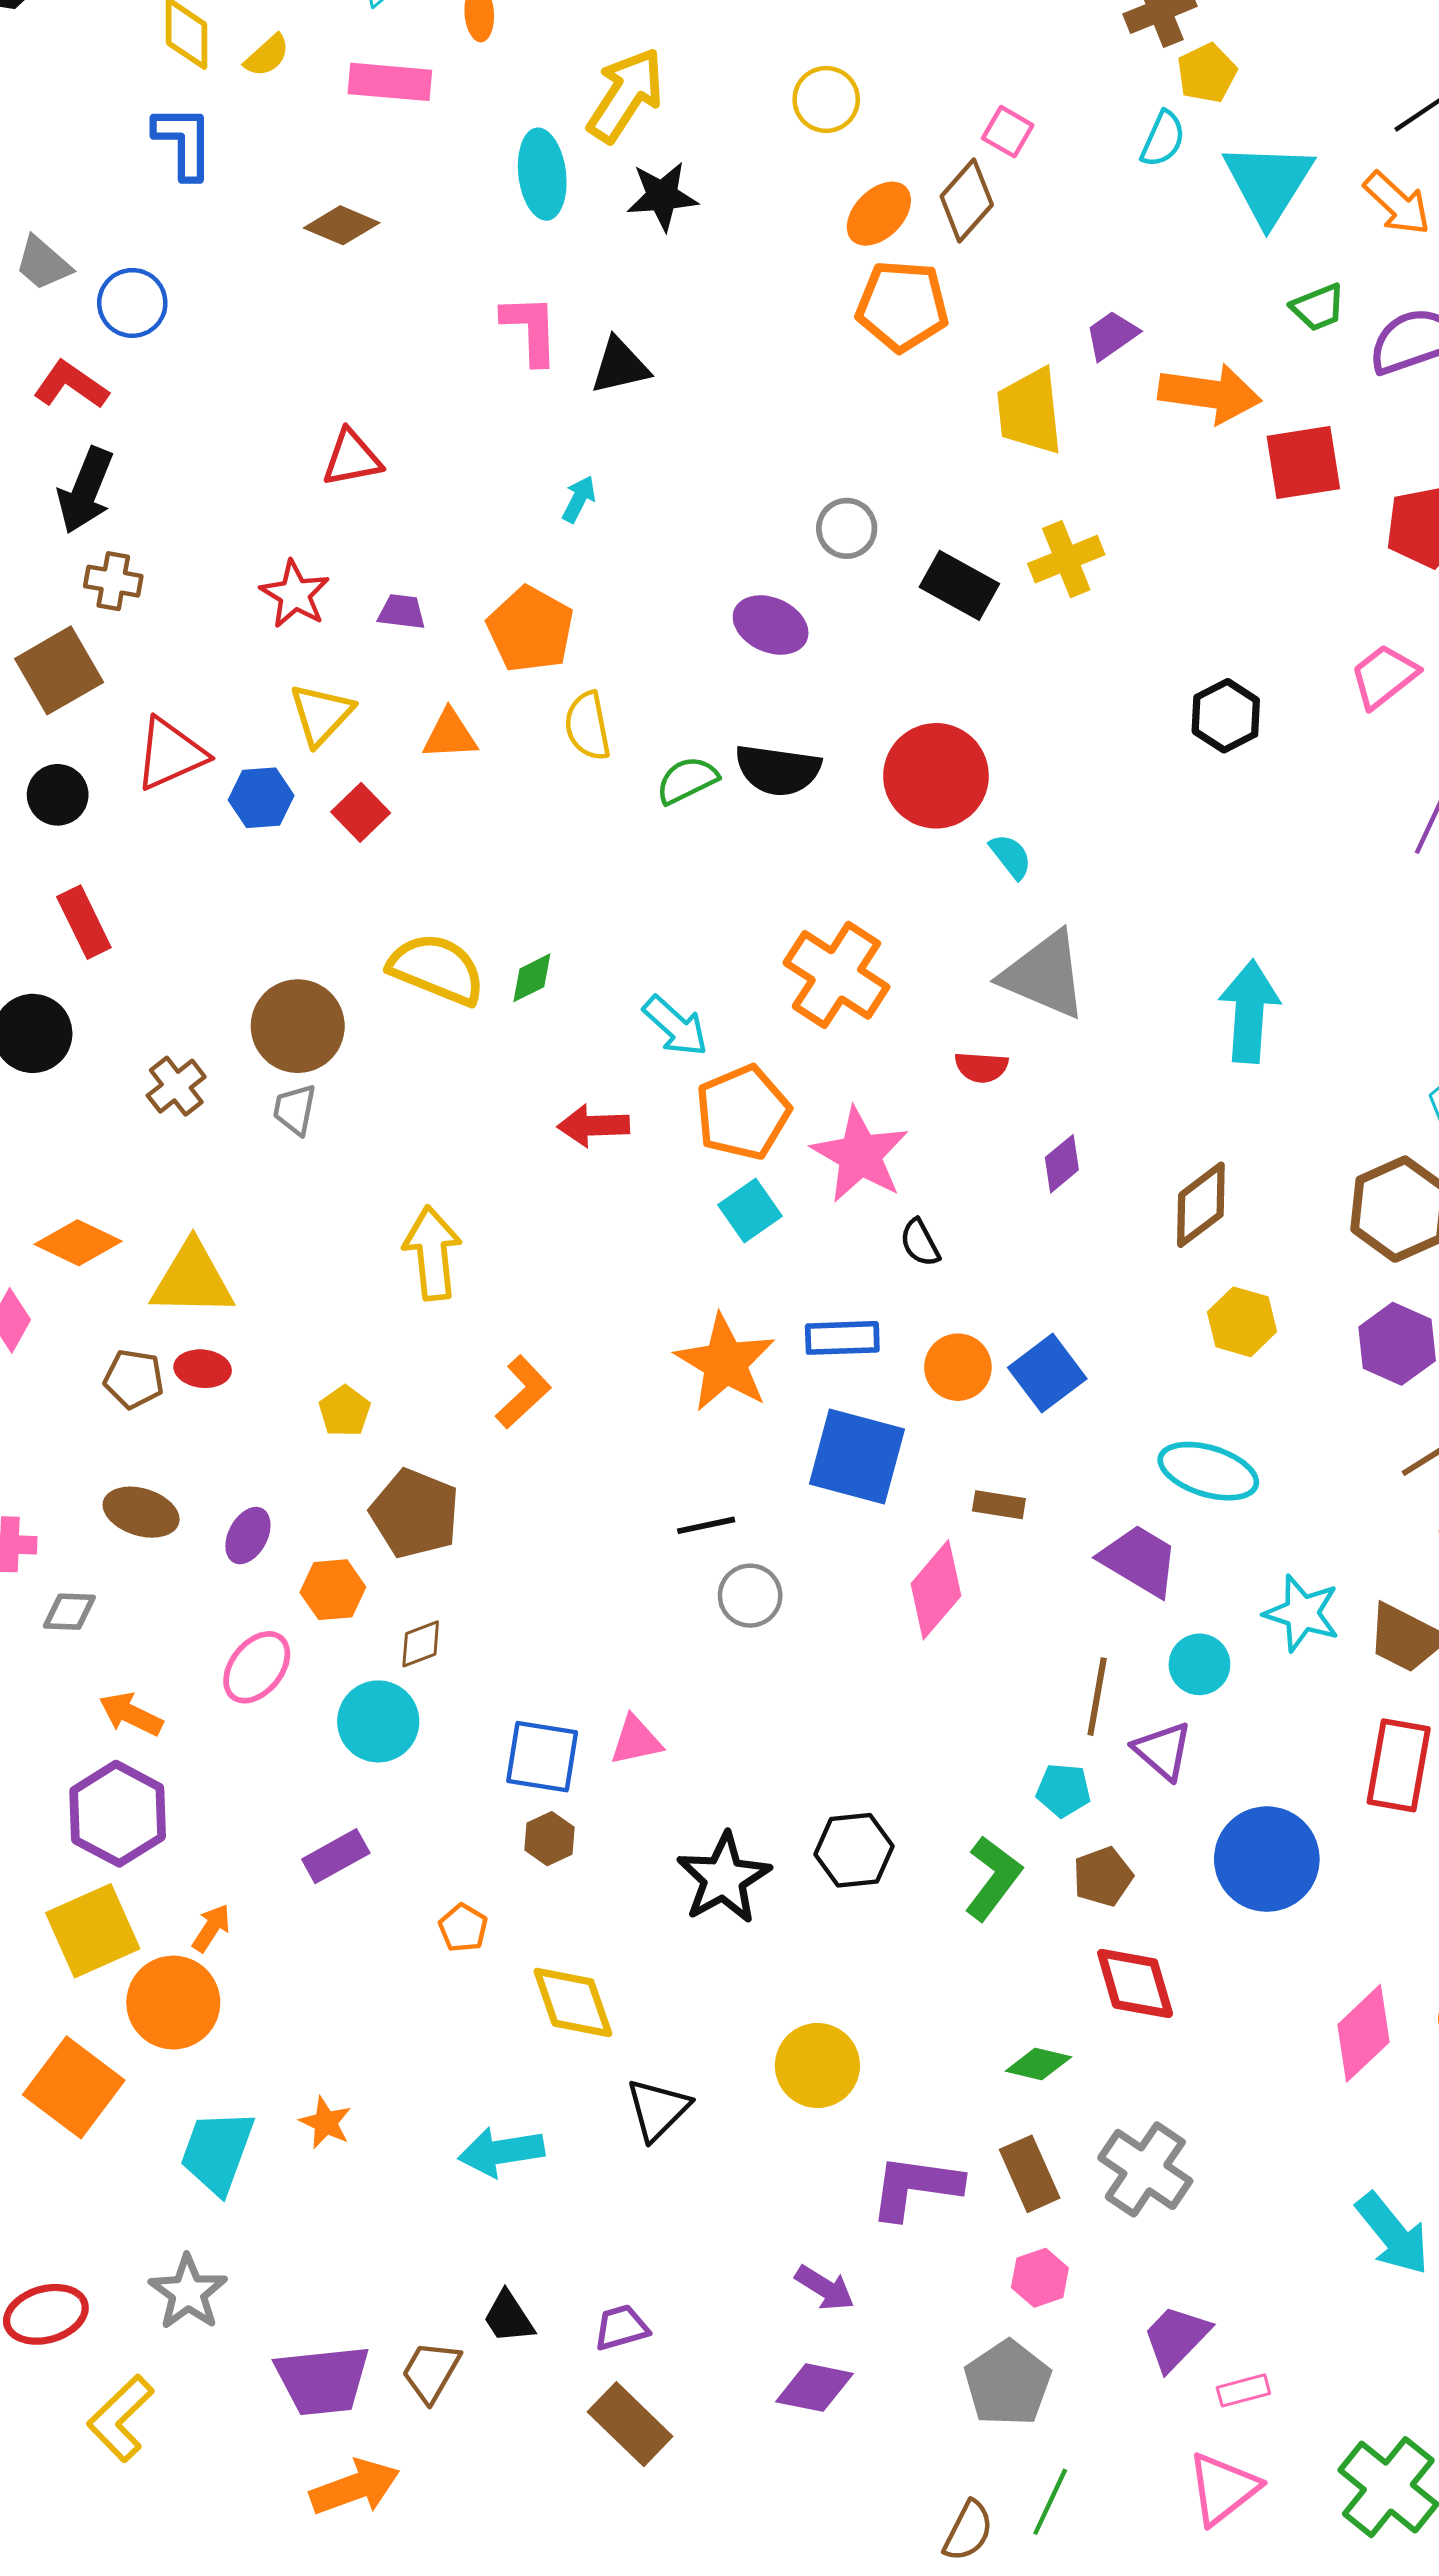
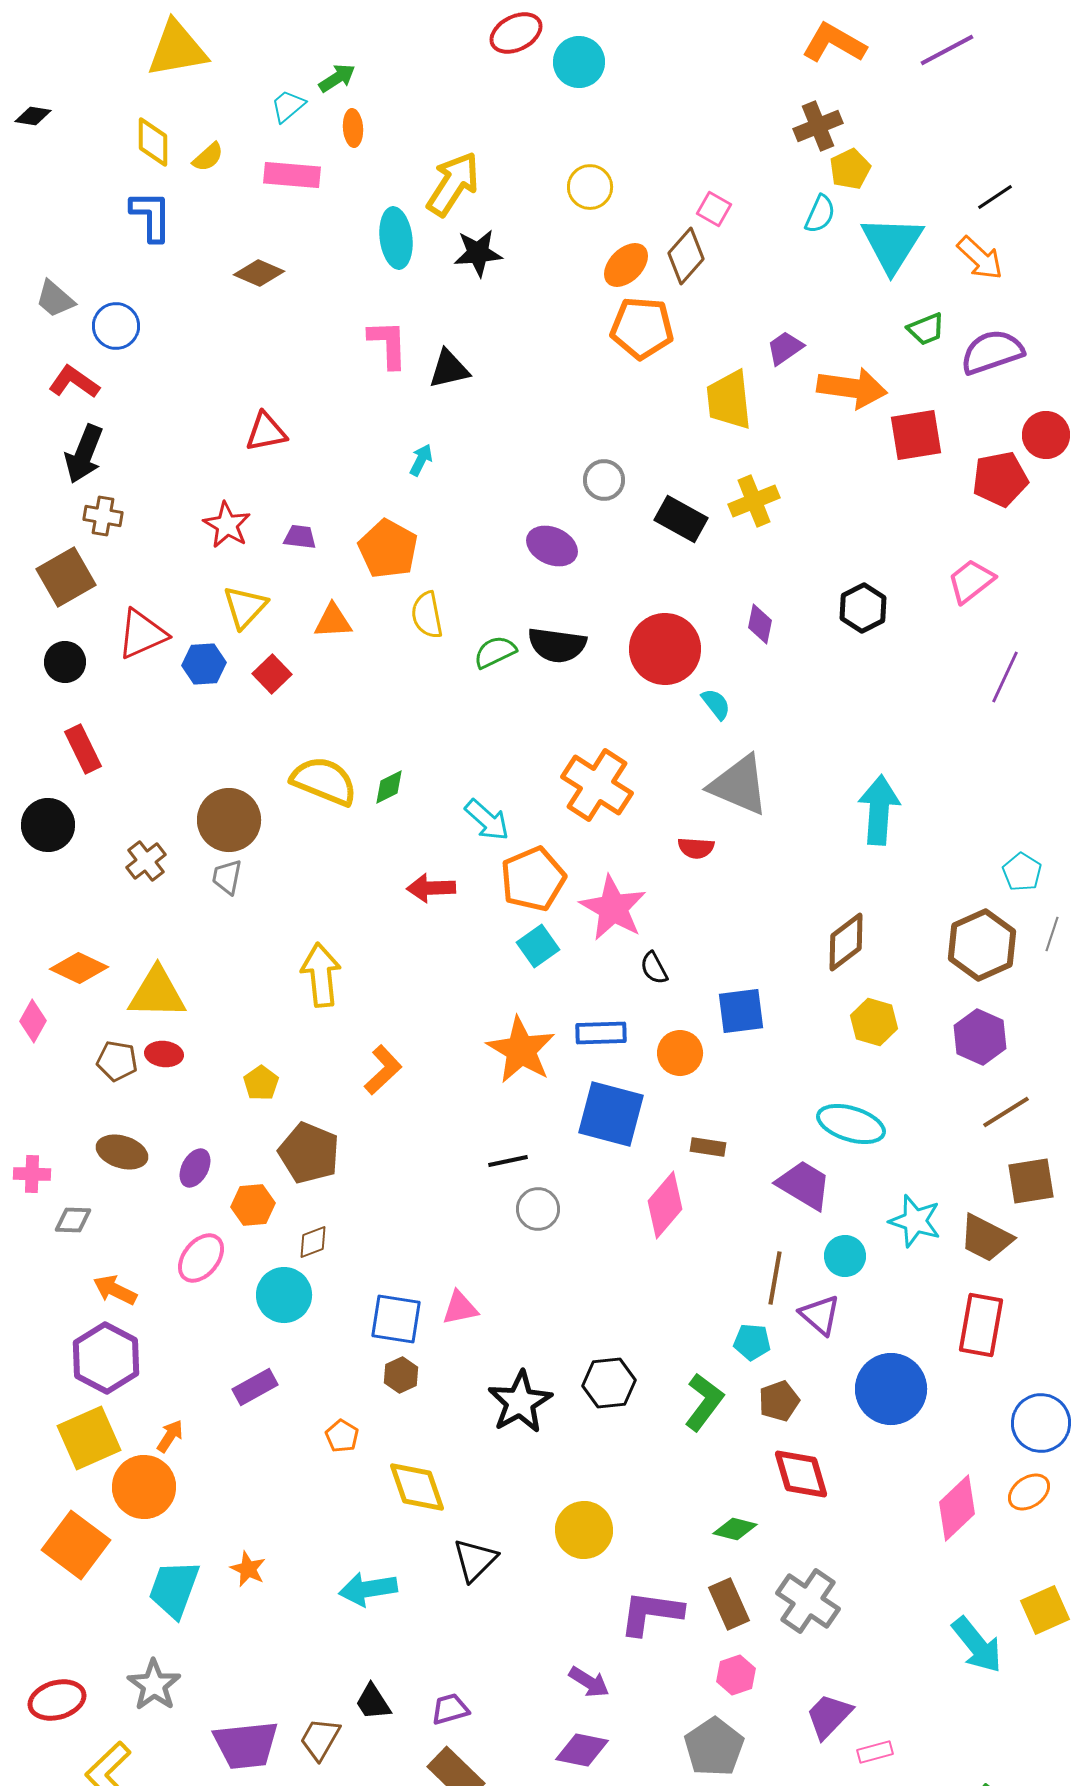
purple diamond: (1062, 1164) -> (760, 624), moved, turned -39
blue square: (1047, 1373) -> (741, 1011), moved, turned 30

